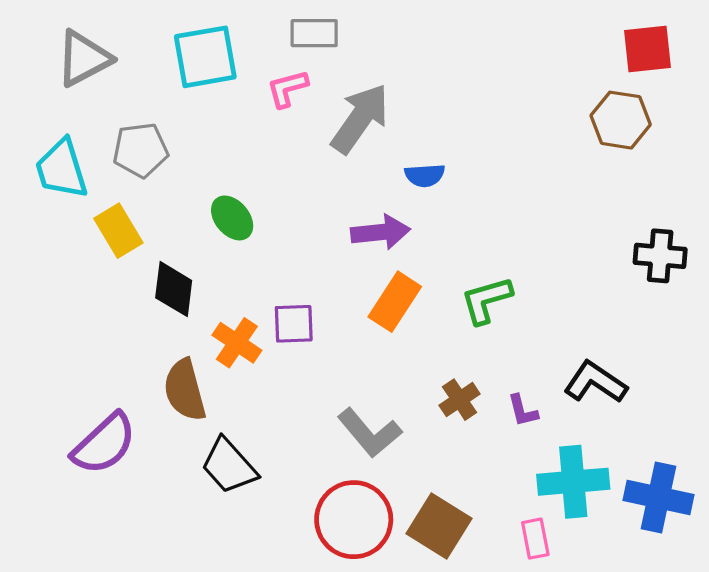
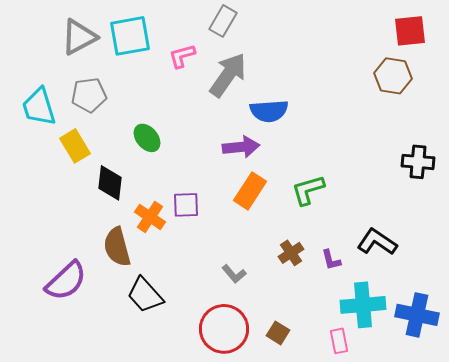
gray rectangle: (314, 33) -> (223, 21), moved, turned -60
gray triangle: (84, 58) -> (79, 37), moved
blue semicircle: (425, 175) -> (269, 111), size x1.5
gray L-shape: (370, 433) -> (234, 274), size x0.6
brown square: (439, 526) -> (278, 333), size x0.6

